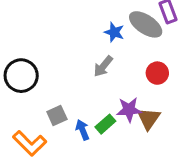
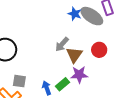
blue star: (114, 32) -> (75, 14), moved
gray square: (57, 115) -> (19, 81), moved, turned 32
brown triangle: (148, 119) -> (74, 55), moved

